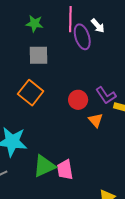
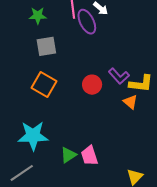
orange triangle: (96, 120) -> (130, 102), moved
green triangle: (44, 166) -> (68, 155), size x0.7

